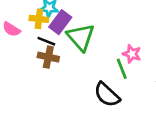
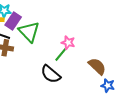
green line: (122, 69) -> (61, 54), turned 63

